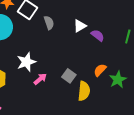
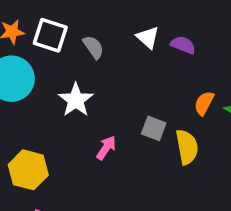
white triangle: (80, 26) -> (148, 37), turned -32
white star: (26, 62) -> (76, 100), moved

